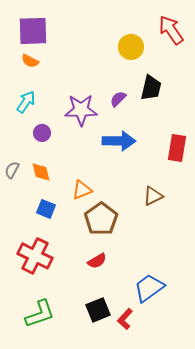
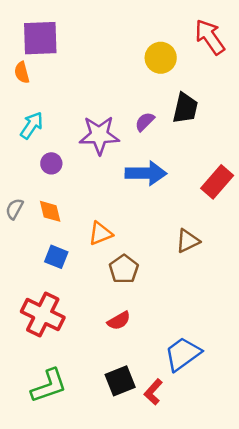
orange semicircle: (30, 61) -> (22, 72), moved, turned 48
red rectangle: (177, 148) -> (217, 182), turned 32
brown pentagon: (101, 219) -> (124, 269), size x0.7

